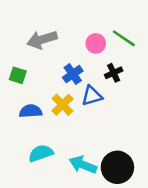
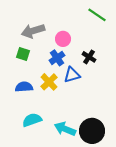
green line: (124, 38) -> (97, 15), moved
pink circle: (96, 43) -> (63, 39), moved
black cross: (114, 73) -> (89, 57), turned -32
green square: (18, 75) -> (23, 54), moved

